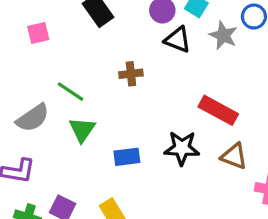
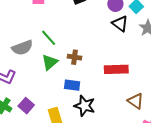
brown cross: (131, 74) -> (75, 57), moved
red rectangle: (218, 110) -> (116, 69), moved, turned -45
black star: (182, 148) -> (85, 106), moved

